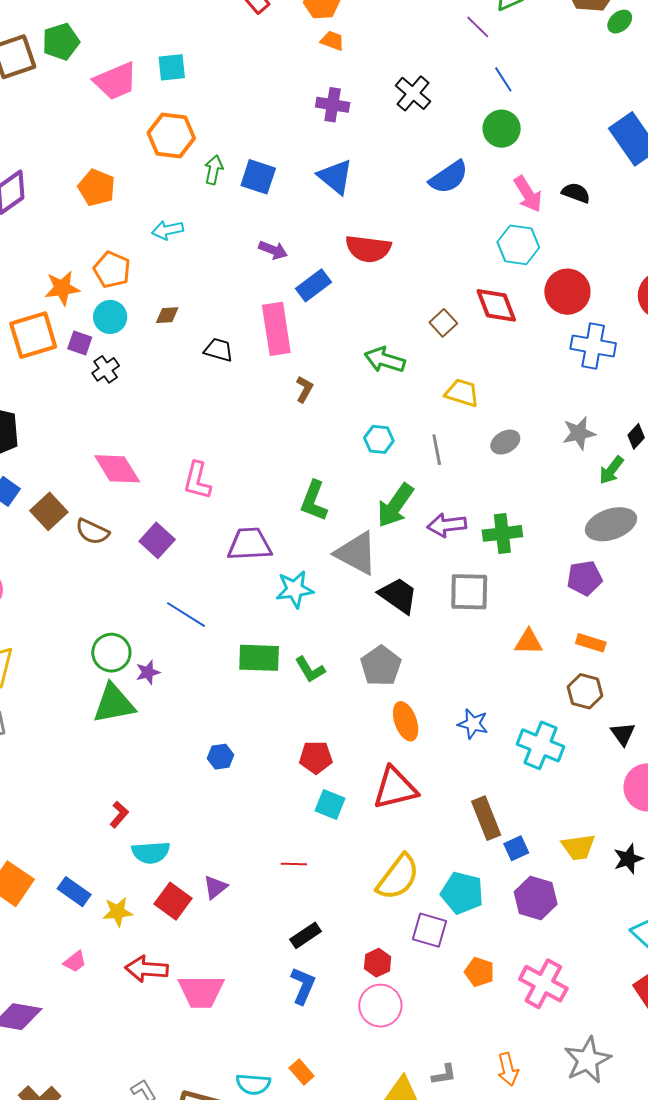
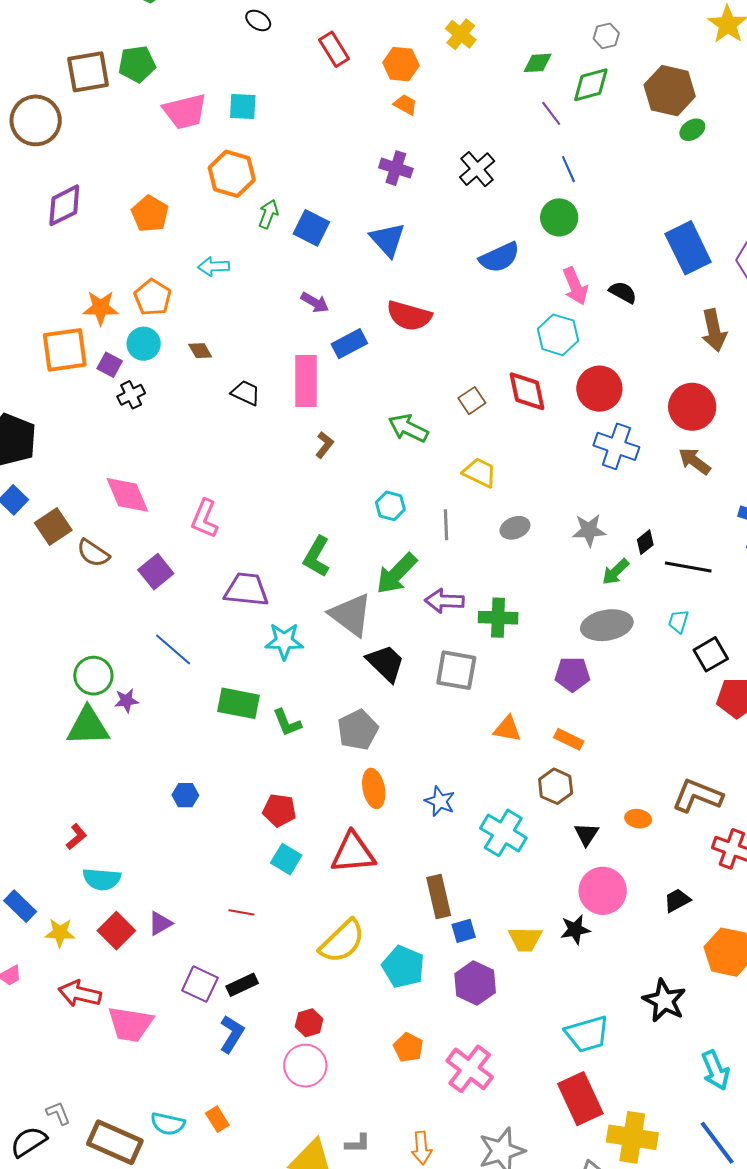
brown diamond: (167, 315) -> (200, 351), turned 55
black star: (628, 859) -> (575, 930), moved
purple square: (429, 930) -> (200, 984), moved

